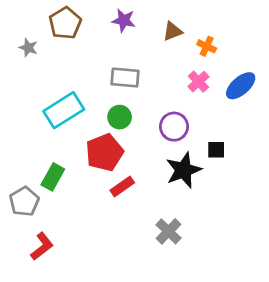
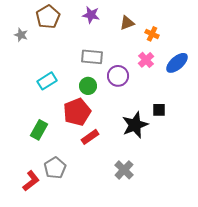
cyan rectangle: (64, 110) -> (47, 81), size x0.7
purple circle: (174, 127) -> (118, 76), moved
gray pentagon: (24, 201) -> (55, 168), moved

